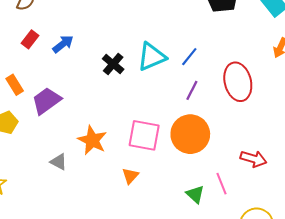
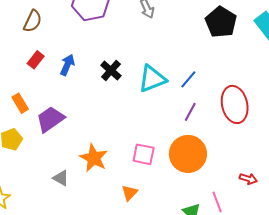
blue arrow: (63, 44) -> (67, 65), turned -30
black cross: (113, 64) -> (111, 70), moved
pink square: (144, 135) -> (144, 154), size x0.7
red arrow: (253, 159) -> (248, 179), size x0.7

